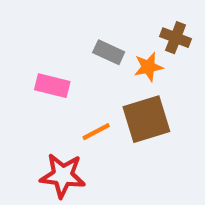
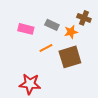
pink rectangle: (52, 86) -> (26, 29), moved
orange line: (96, 132) -> (46, 48), moved

